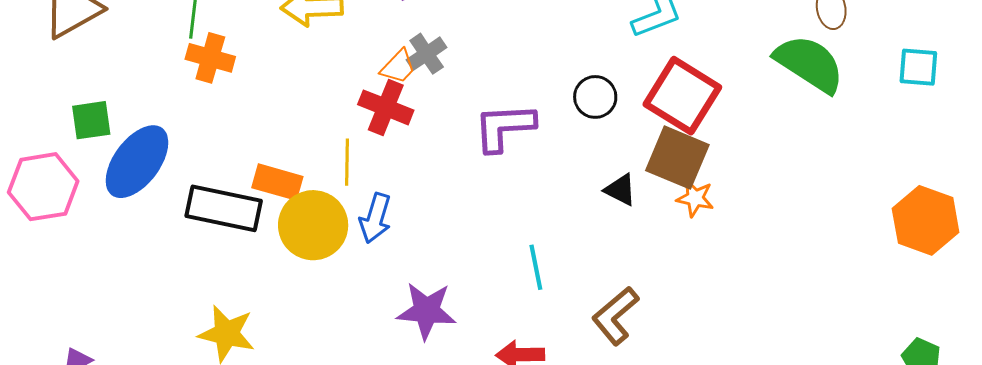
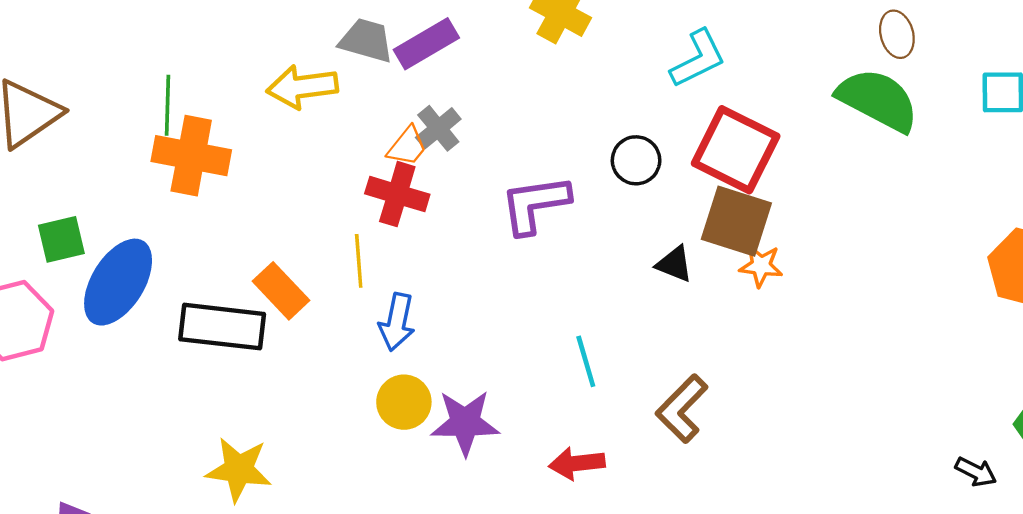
orange cross: (210, 58) -> (191, 156), size x1.4
orange rectangle: (277, 182) -> (281, 291), turned 36
yellow circle: (313, 225) -> (404, 402), moved, size x0.7

